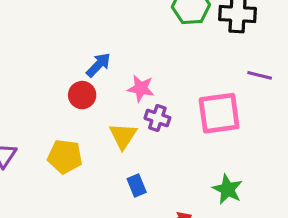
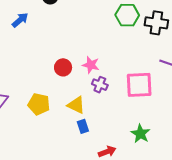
blue arrow: (99, 65) -> (20, 20), moved
red circle: (82, 95) -> (63, 67), moved
yellow triangle: (123, 136) -> (76, 105), moved, turned -42

